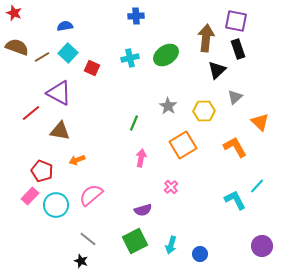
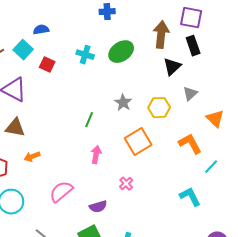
blue cross: (136, 16) -> (107, 12), moved
blue semicircle: (65, 26) -> (41, 30), moved
cyan cross: (130, 58) -> (85, 55), turned 30
cyan line: (257, 186) -> (211, 167), moved
pink semicircle: (91, 195) -> (61, 192), moved

